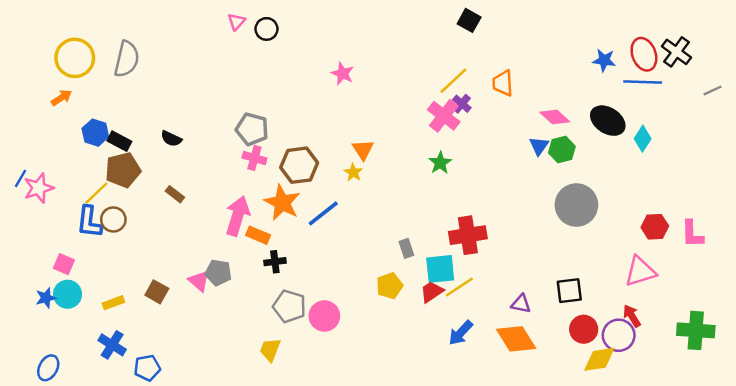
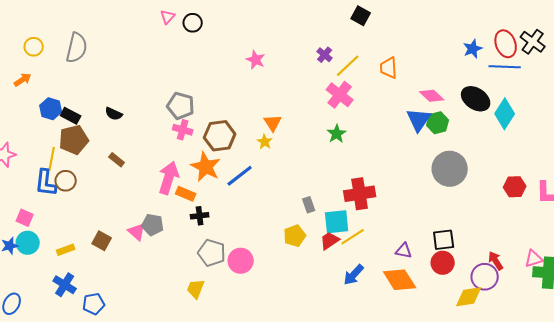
yellow circle: (75, 58) -> (34, 47), size x0.6
blue star: (604, 60) -> (473, 49), turned -30
purple cross: (462, 104) -> (325, 55), moved
cyan diamond: (643, 139) -> (505, 114), size x1.4
blue triangle: (539, 146) -> (419, 120), size x1.5
yellow line: (96, 193) -> (52, 159), turned -35
pink triangle: (640, 271) -> (534, 259), moved, size x0.7
red circle: (584, 329) -> (443, 263), moved

